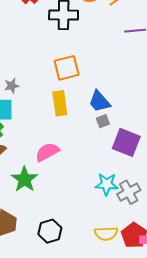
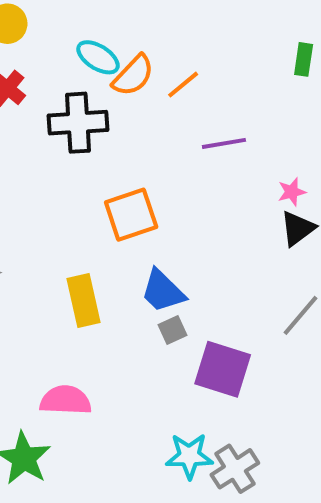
orange square: (67, 68) -> (131, 215), moved
pink semicircle: (47, 152) -> (66, 400), turned 35

